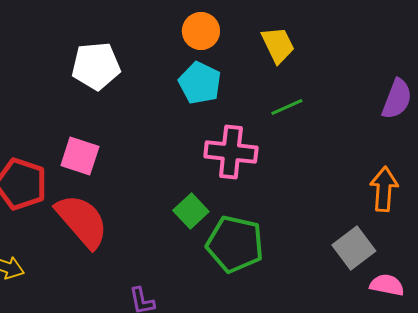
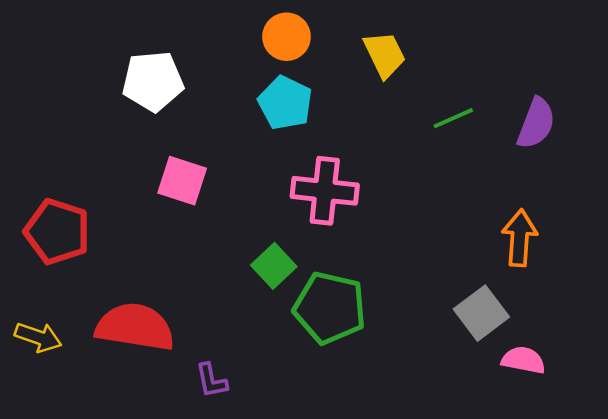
green line: (287, 107) -> (453, 118), moved
pink square: (80, 156) -> (182, 181), moved
red semicircle: (82, 221) -> (135, 327), moved, turned -40

